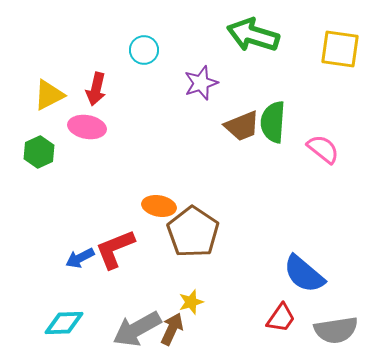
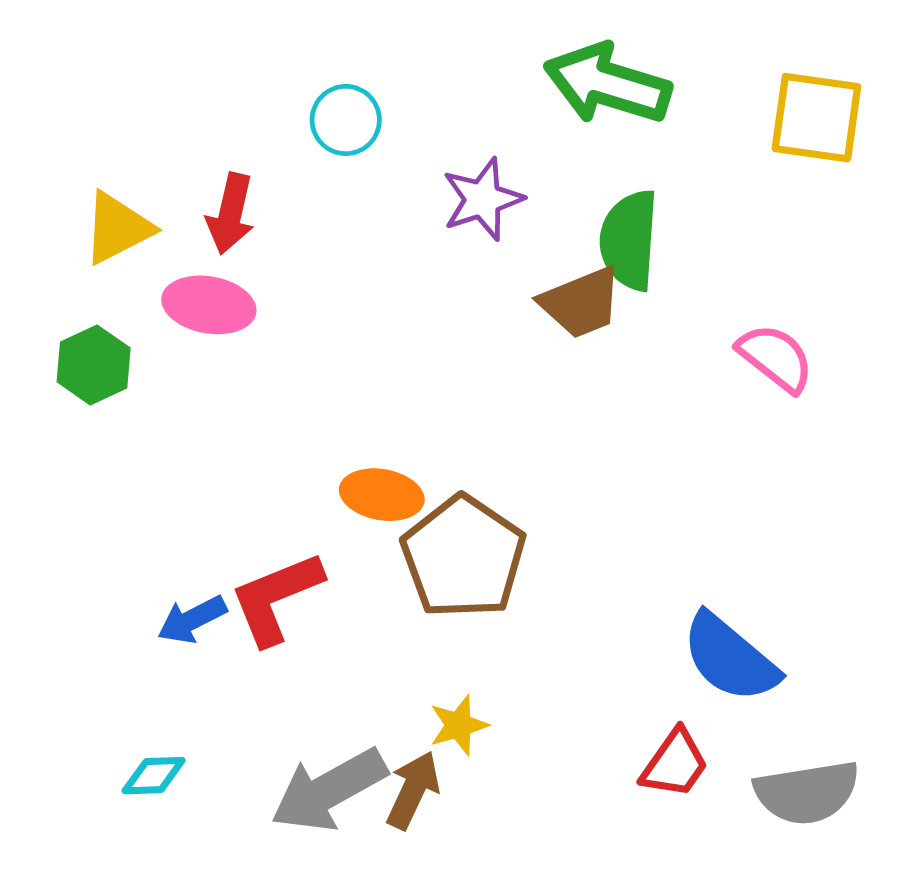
green semicircle: (273, 122) -> (629, 240), moved
cyan diamond: (64, 323) -> (154, 776), size x0.7

